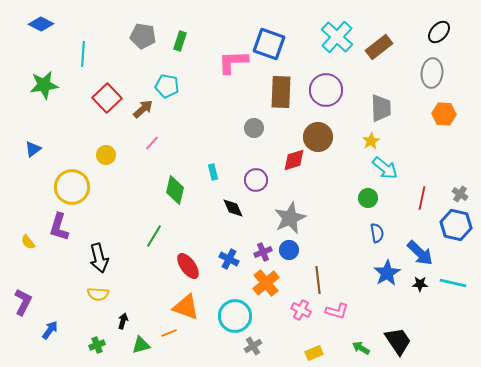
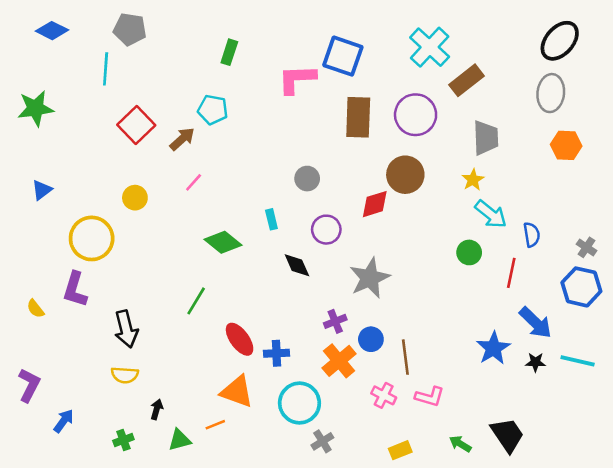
black ellipse: (439, 32) -> (560, 41), size x1.4
gray pentagon: (143, 36) -> (130, 29), moved
brown rectangle: (379, 47) -> (467, 80), moved
green star: (44, 85) -> (35, 108), moved
gray circle: (254, 128) -> (307, 179), moved
green diamond: (175, 190) -> (223, 242), turned -64
red line: (422, 198) -> (511, 273), moved
blue semicircle: (377, 233) -> (532, 235), moved
blue circle: (289, 250) -> (371, 339), moved
blue cross: (229, 259) -> (277, 353), moved, turned -30

